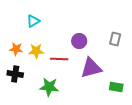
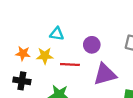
cyan triangle: (33, 21) -> (57, 34), moved, turned 40

